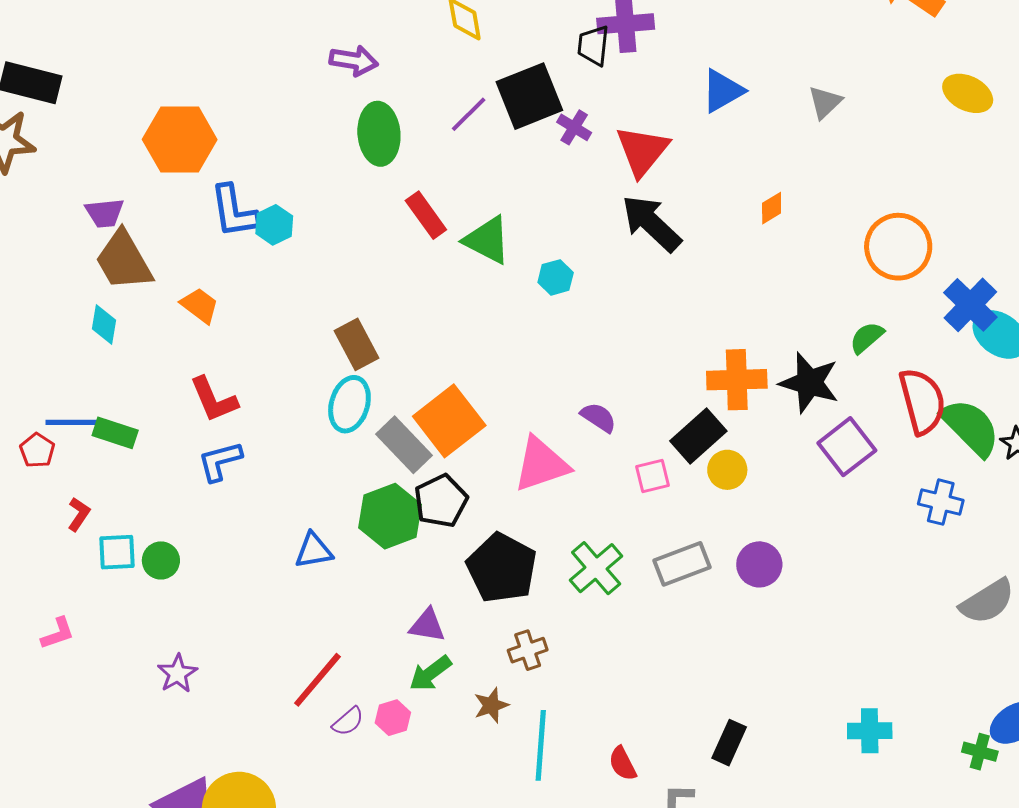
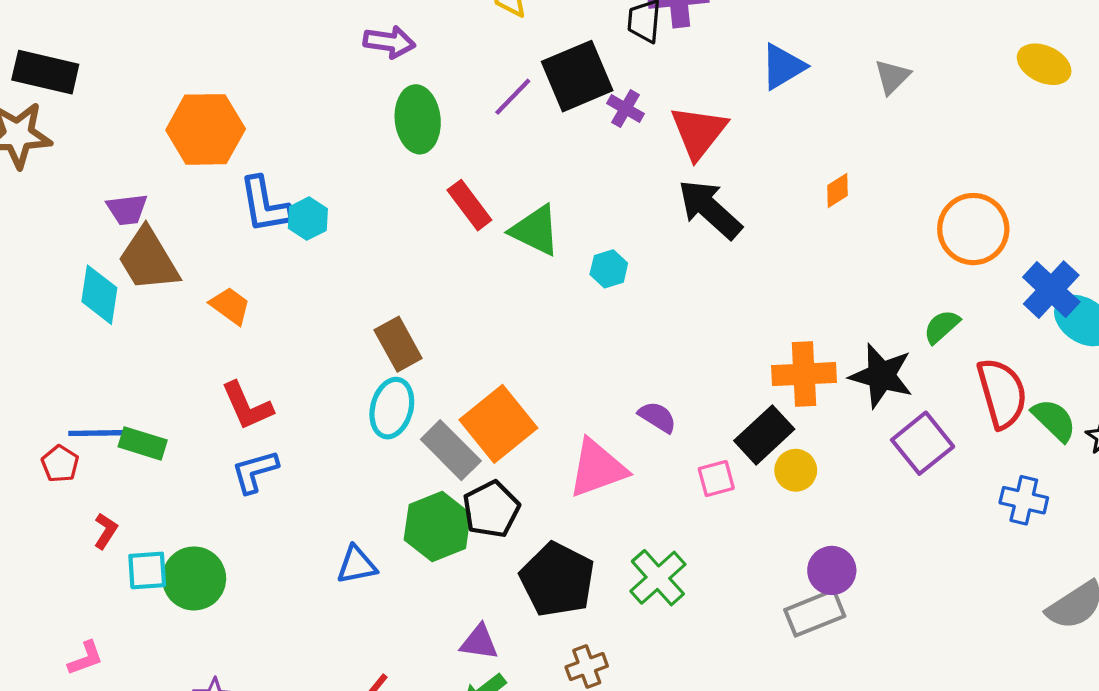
cyan diamond: (104, 324) -> (99, 295), moved, size x1.4
green semicircle: (971, 427) -> (1054, 420), size x0.7
green circle: (161, 560) -> (194, 578), size x1.6
gray rectangle: (682, 564) -> (815, 613), moved

